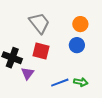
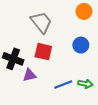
orange circle: (80, 24) -> (84, 11), moved
purple triangle: (28, 73) -> (29, 75), turned 40

